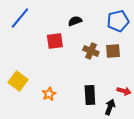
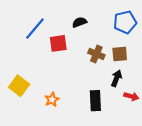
blue line: (20, 18) -> (35, 29), moved
black arrow: (110, 107) -> (117, 78), moved

